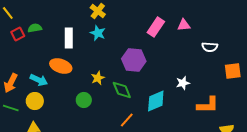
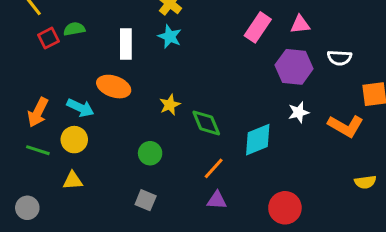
purple hexagon: (134, 60) -> (294, 67), moved
green circle: (84, 100) -> (150, 153), moved
orange L-shape: (208, 105) -> (346, 126), moved, turned 30

